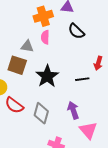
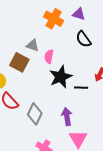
orange cross: (43, 16) -> (54, 19), turned 36
pink semicircle: (45, 37) -> (49, 56), moved
black star: (47, 76) -> (61, 77), moved

